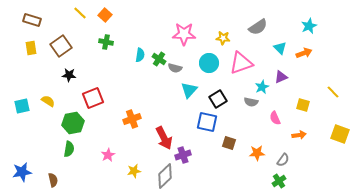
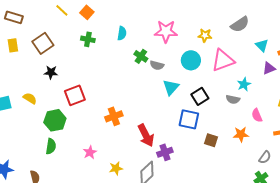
cyan semicircle: (140, 55) -> (122, 33), moved
purple triangle: (281, 77) -> (269, 68), moved
orange star: (257, 153) -> (241, 134), moved

